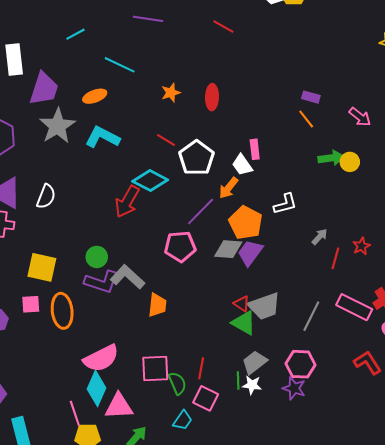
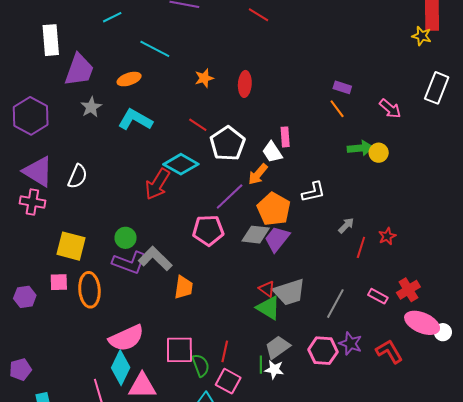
gray star: (57, 126) -> (91, 107), size x0.6
pink rectangle: (354, 307) -> (378, 296), size x0.6
purple star: (294, 388) -> (350, 343), moved

